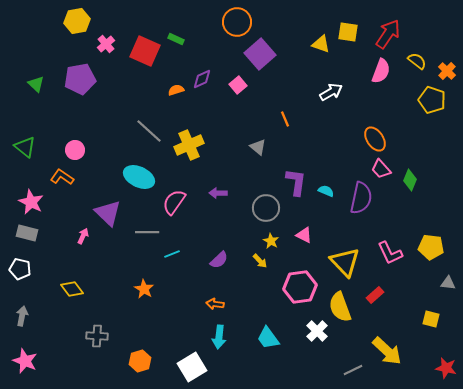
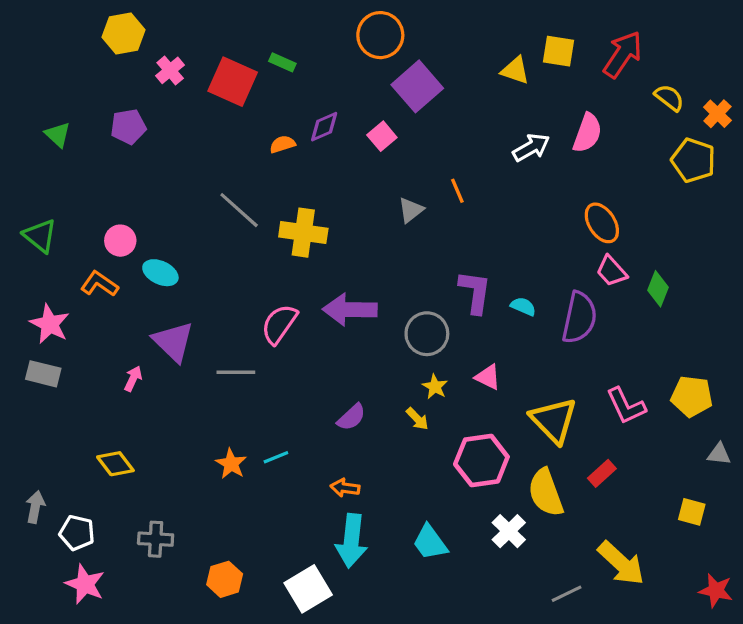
pink semicircle: (381, 71) -> (587, 133), moved
purple pentagon: (80, 79) -> (128, 127), size x0.7
yellow cross: (189, 145) -> (303, 233), turned 32
gray triangle: (258, 147) -> (411, 210), moved, turned 42
cyan ellipse: (139, 177) -> (160, 273), moved, size x0.7
purple arrow: (218, 193) -> (350, 310), size x1.8
cyan line: (172, 254) -> (276, 457), moved
white pentagon: (20, 269) -> (77, 533), moved
cyan arrow: (219, 337) -> (351, 541), size x1.4
pink star: (25, 361) -> (85, 584), moved

